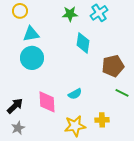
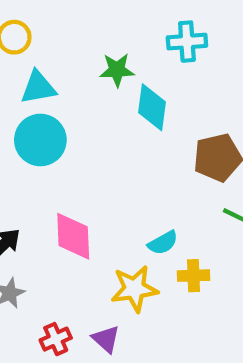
cyan cross: (99, 13) -> (187, 42), turned 30
green star: (70, 14) -> (117, 70), moved
cyan semicircle: (75, 94) -> (163, 243), moved

